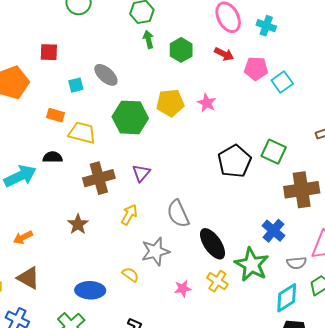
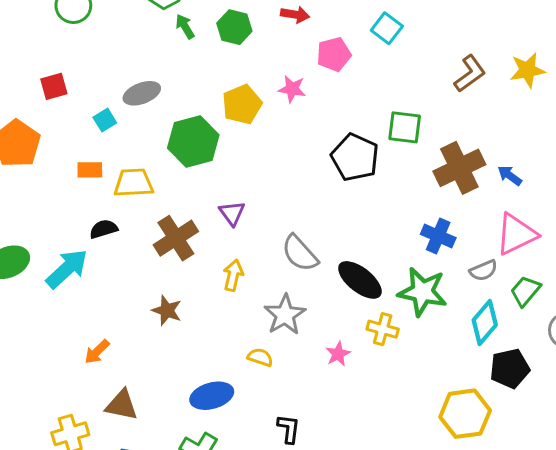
pink pentagon: (256, 69) -> (334, 54), moved
gray ellipse: (106, 75) -> (142, 93), turned -45

